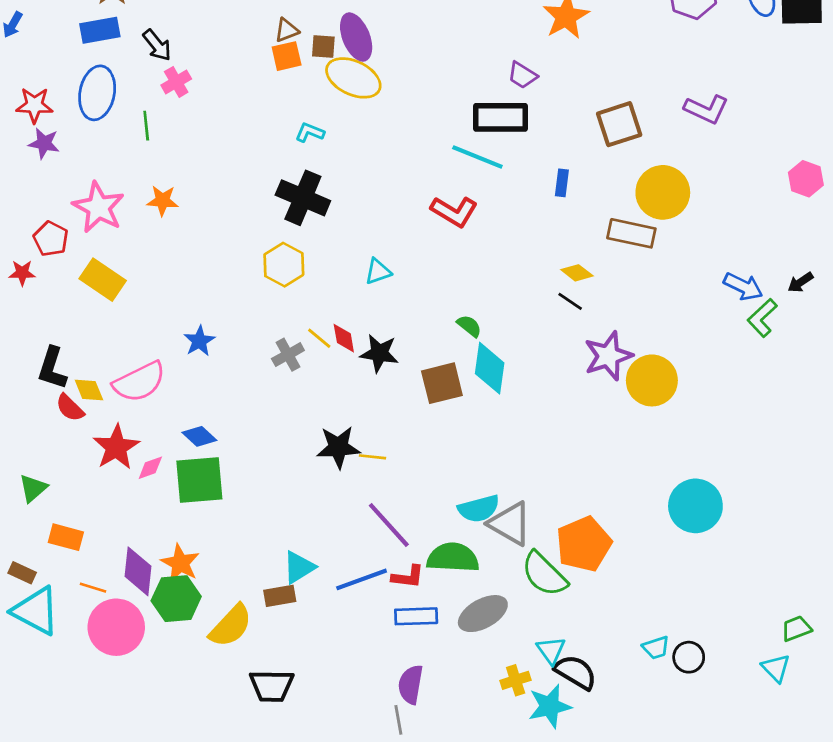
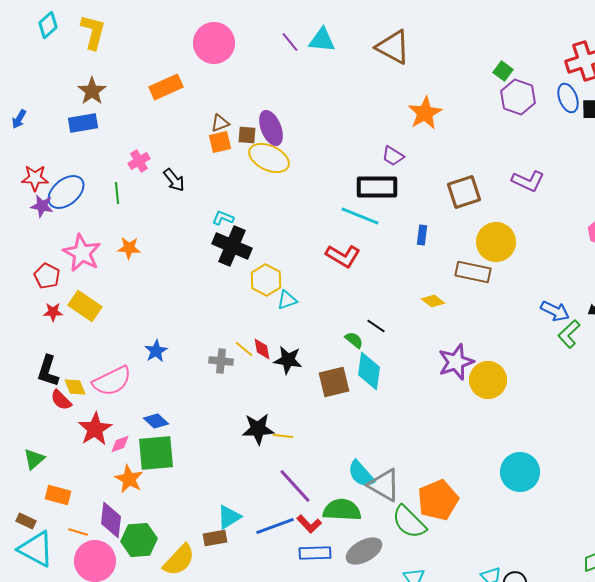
black arrow: (157, 45) -> (174, 180), moved
blue ellipse: (97, 93) -> (66, 192), moved, turned 39
cyan L-shape: (310, 132) -> (223, 218), moved
yellow hexagon: (284, 265) -> (266, 280), moved
red star: (22, 273) -> (53, 312), moved
black line: (570, 301) -> (376, 326), moved
gray cross: (288, 355) -> (221, 361), turned 35
cyan semicircle: (479, 509) -> (361, 474), turned 64
orange star: (180, 563) -> (129, 479), moved
red L-shape: (408, 577) -> (309, 524), turned 40

